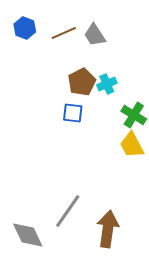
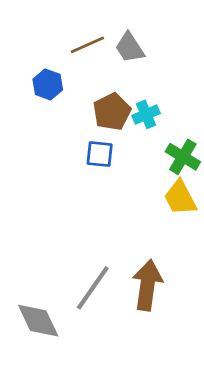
blue hexagon: (25, 28) -> (48, 84), moved
brown arrow: (108, 229) -> (147, 285), moved

